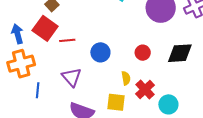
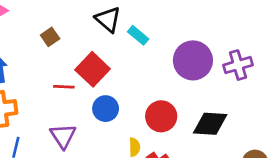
red square: (45, 28) -> (93, 69), moved
red circle: (143, 53) -> (161, 116), size x1.5

